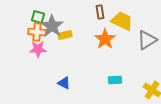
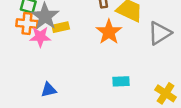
pink star: (38, 49) -> (40, 37), moved
blue triangle: (64, 83) -> (49, 90), moved, turned -40

